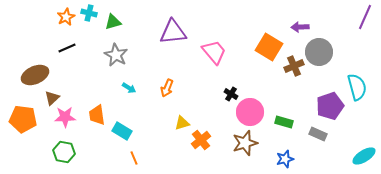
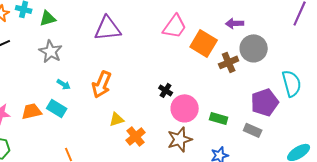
pink trapezoid: (214, 52) -> (175, 26), moved, turned 76
orange arrow: (167, 88) -> (102, 84), size x1.5
orange trapezoid: (97, 115) -> (32, 111), turned 85
cyan rectangle: (122, 131) -> (57, 108), moved

